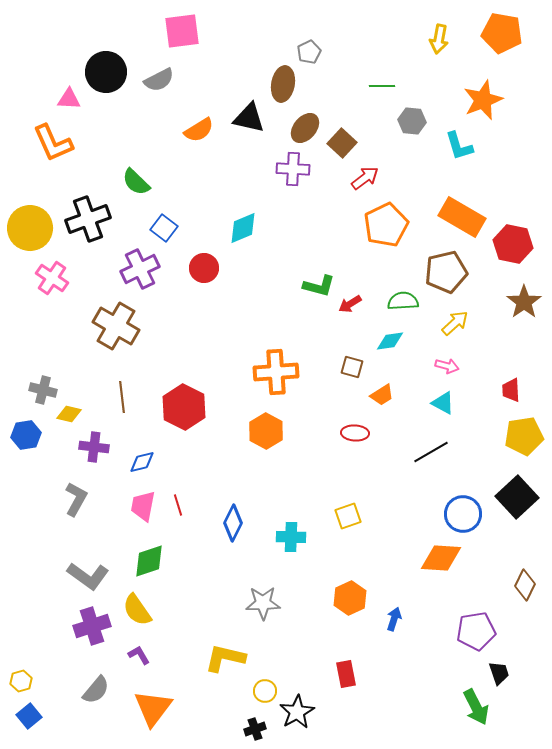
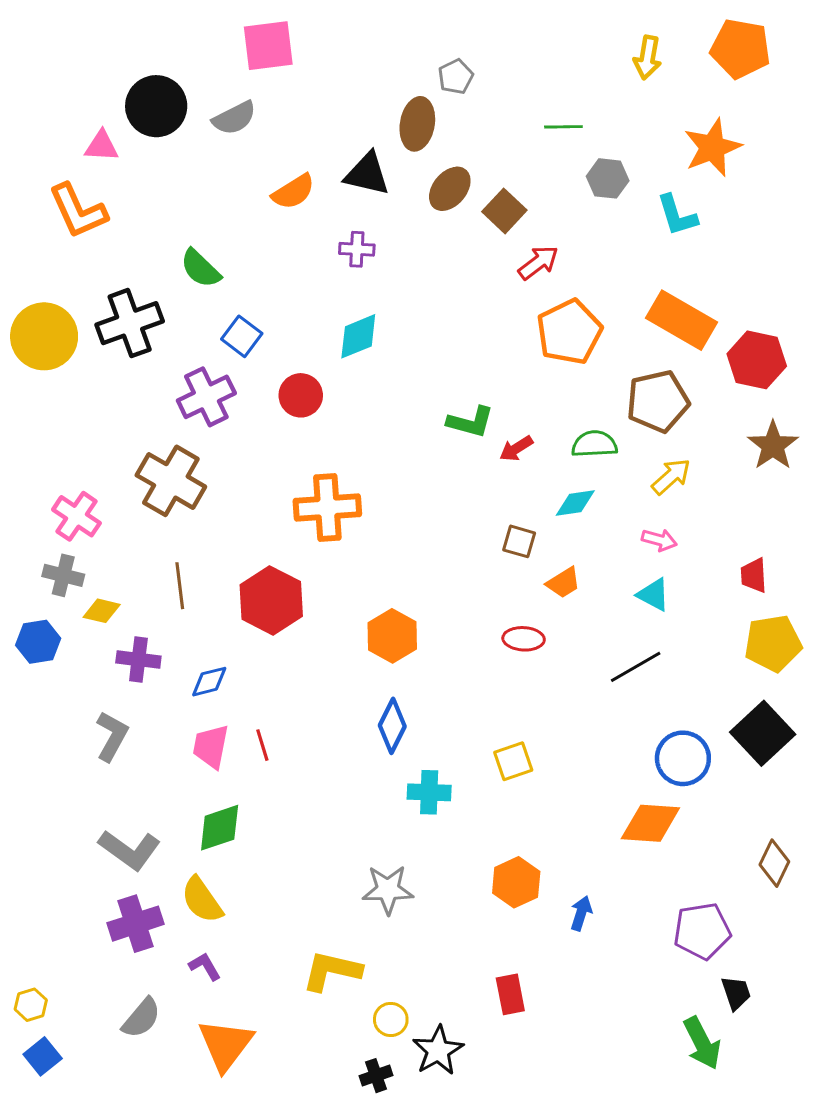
purple cross: (293, 169) -> (357, 249), moved, size x0.7
pink cross: (52, 278) -> (76, 516), moved
orange cross: (276, 372) -> (327, 507), moved
blue diamond: (233, 523) -> (392, 726), moved

